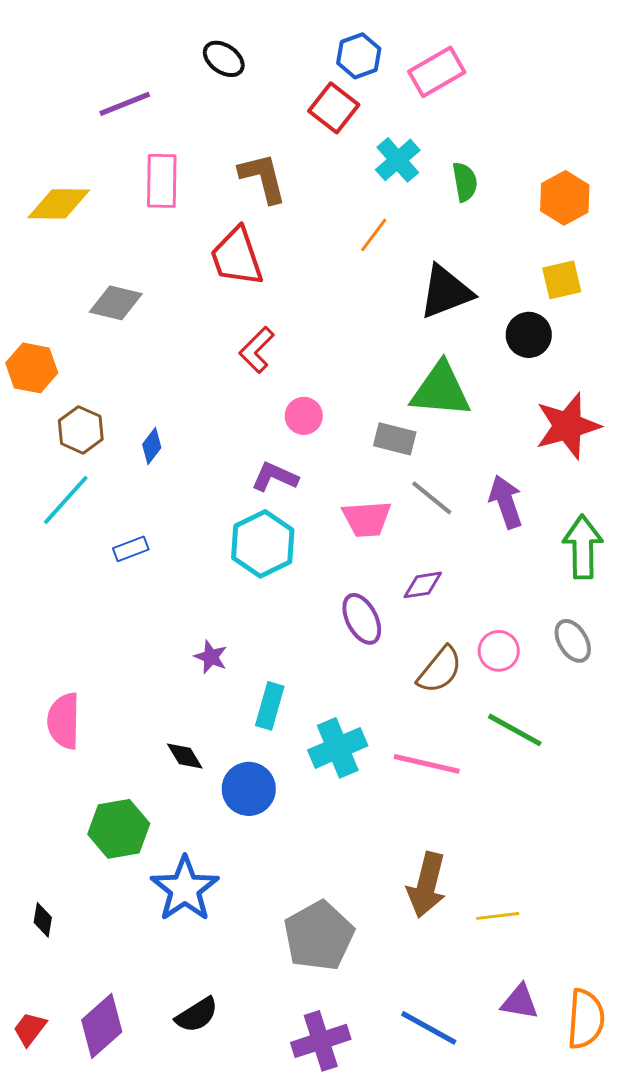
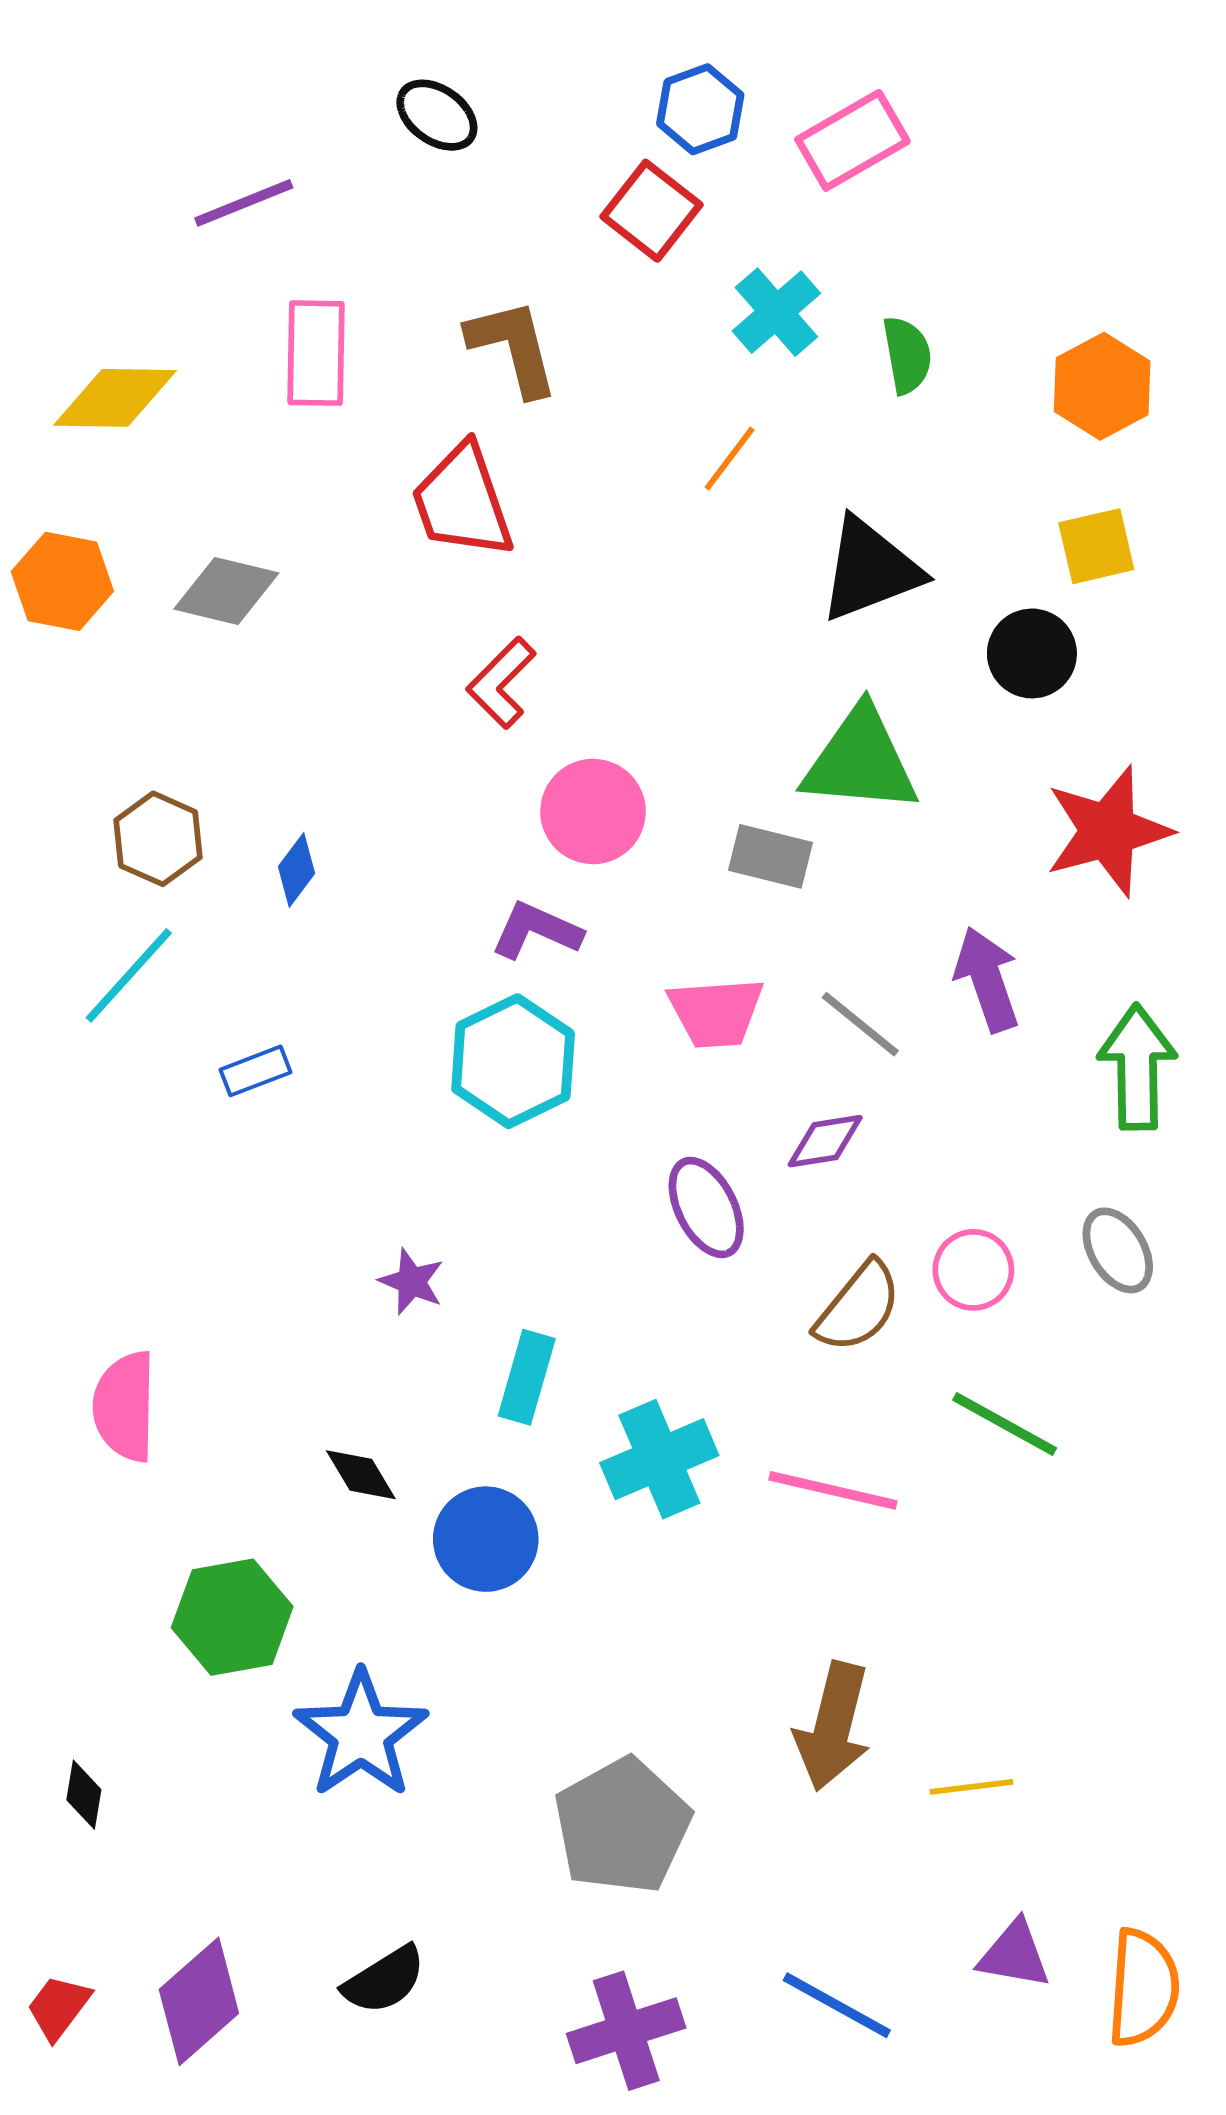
orange hexagon: (32, 368) -> (62, 581), moved
pink circle: (304, 416) -> (593, 811), size x1.4
gray line: (432, 498) -> (860, 1024), moved

